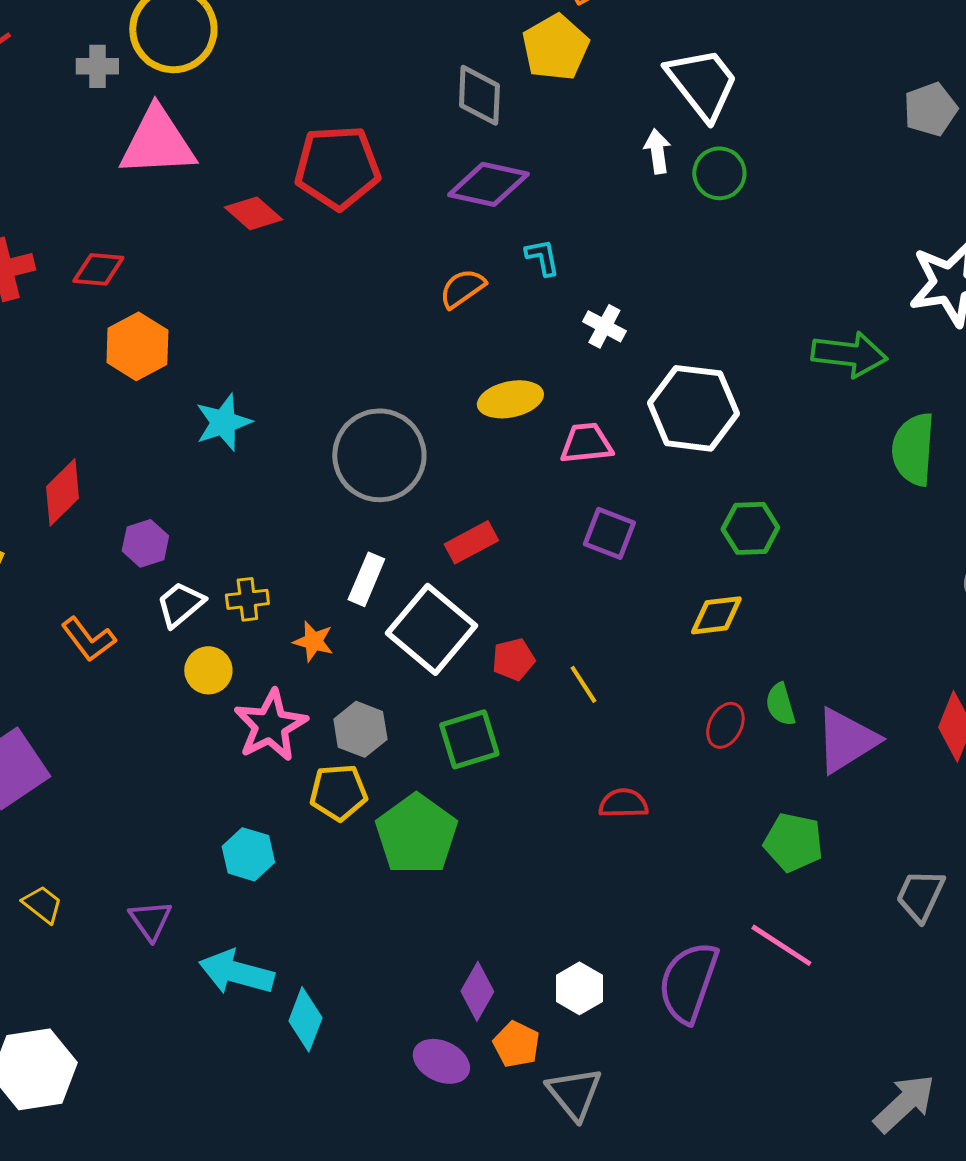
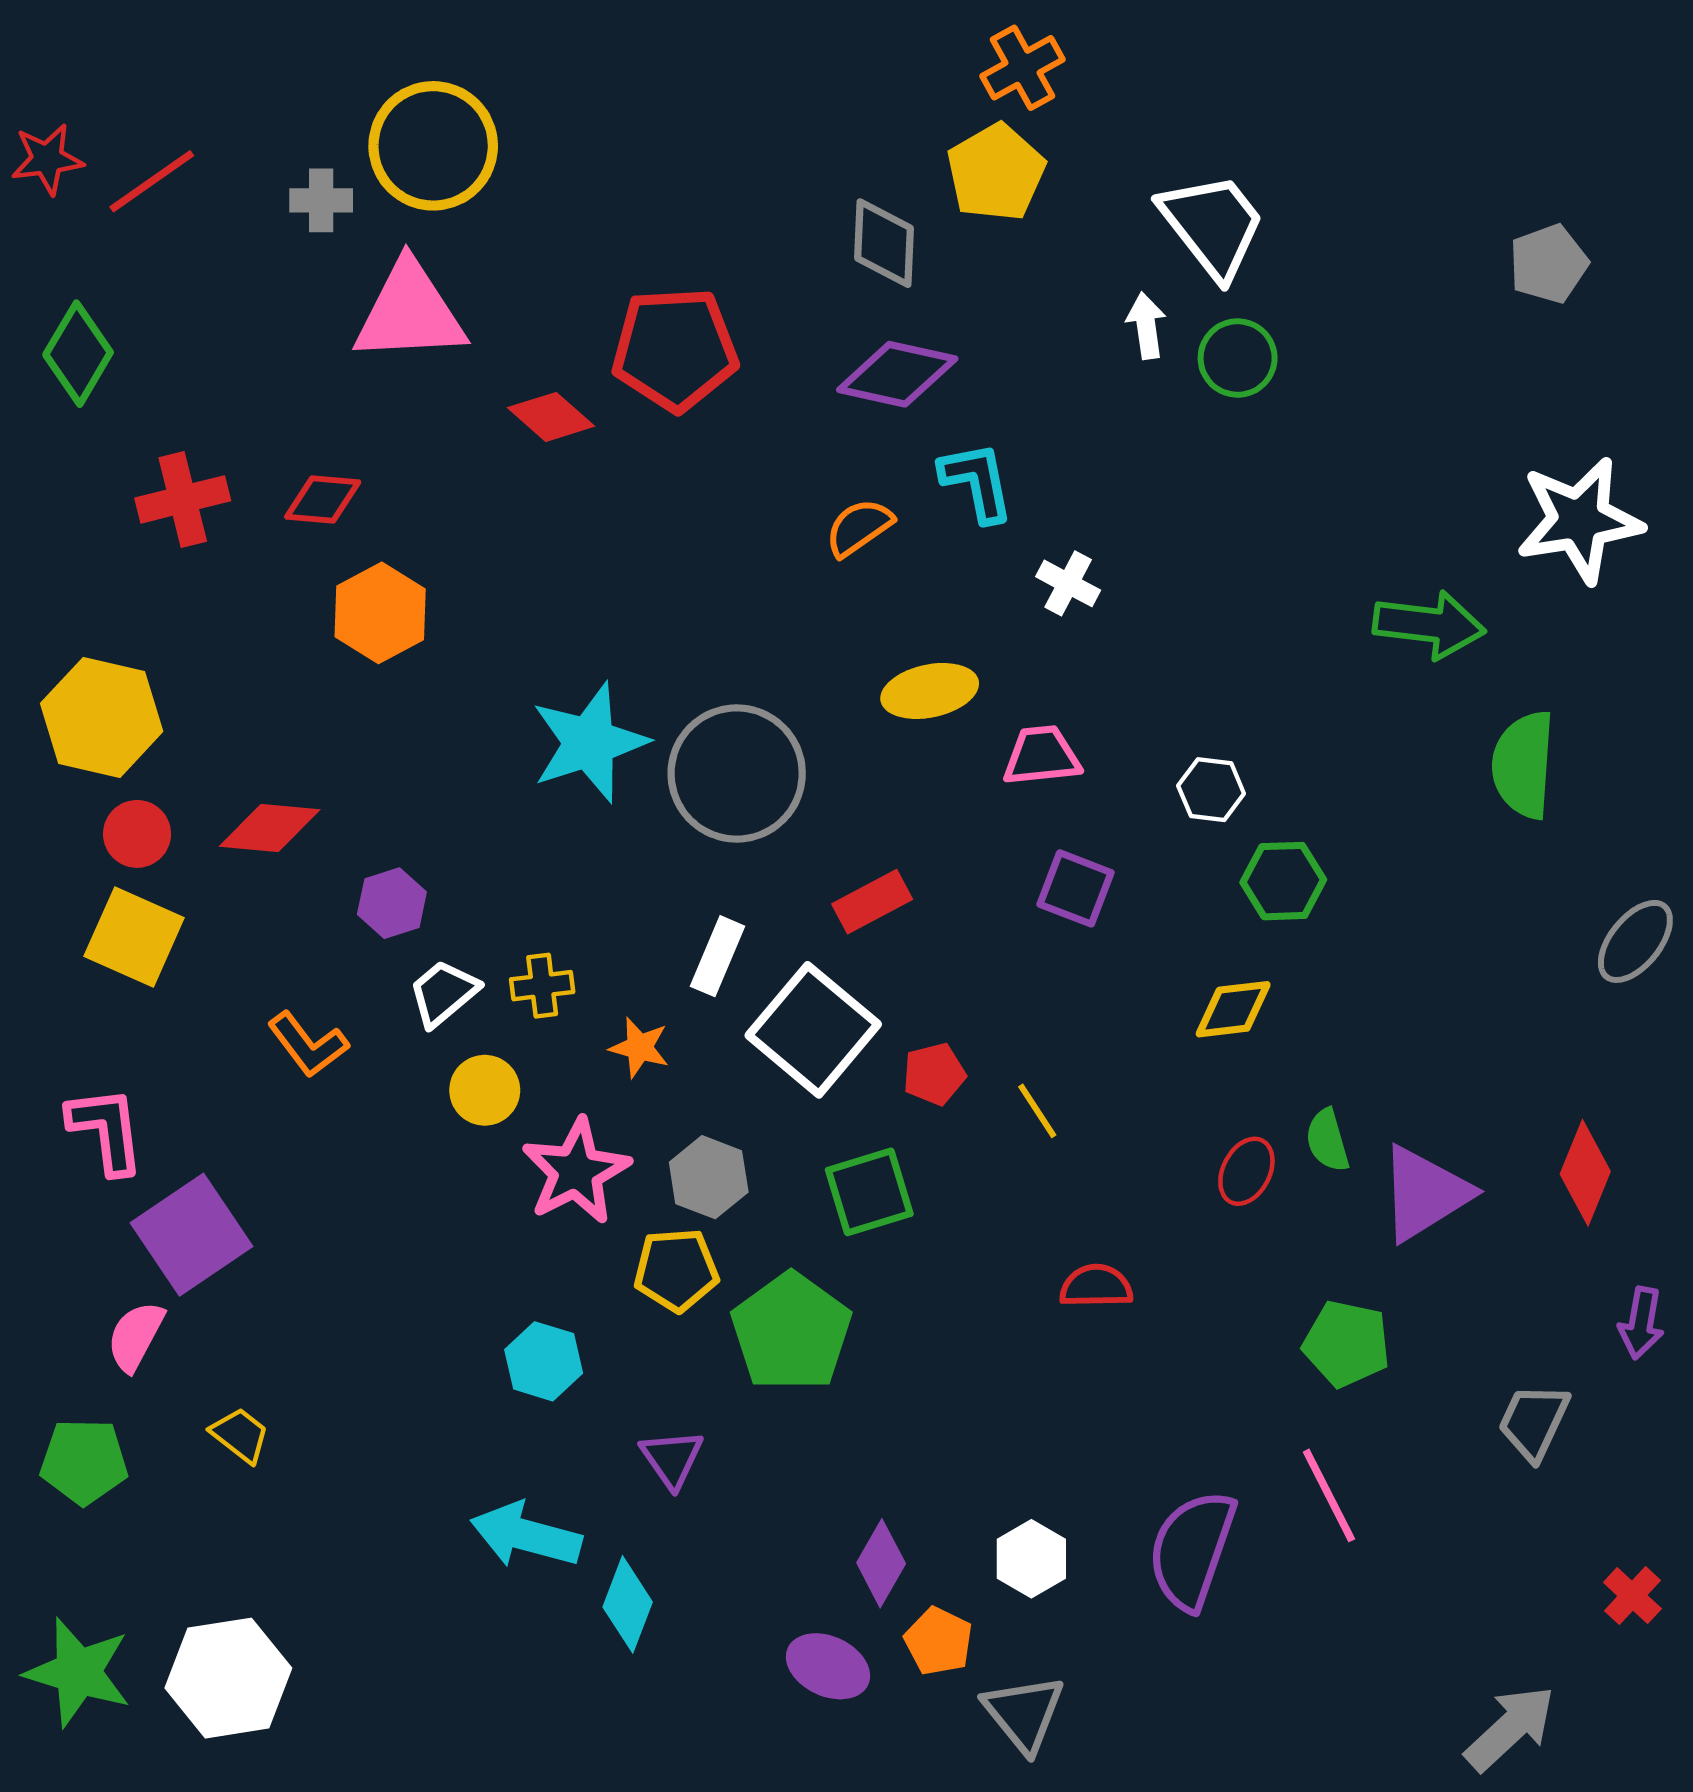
cyan L-shape: (542, 257) -> (977, 482), size x1.5
white hexagon: (693, 408) -> (1211, 790), moved, size x0.5
cyan star: (223, 422) -> (589, 743), moved, size x1.4
red diamond: (62, 492) -> (270, 828), turned 50
purple triangle: (150, 920) -> (672, 1459), moved
pink line: (781, 945) -> (1329, 1495), turned 30

